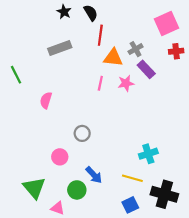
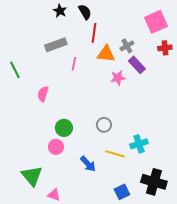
pink line: (100, 83) -> (74, 64), moved
gray circle: (82, 133) -> (104, 125), moved
yellow line: (132, 178) -> (115, 154), moved
green circle: (77, 190) -> (64, 128), moved

